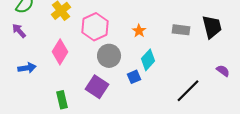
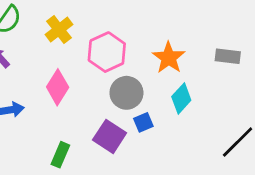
orange star: (139, 31) -> (169, 58), size x1.6
blue square: (134, 77) -> (143, 122), moved
green rectangle: (62, 100) -> (60, 155), turned 36

